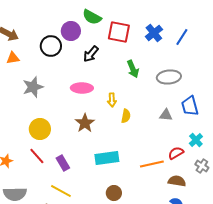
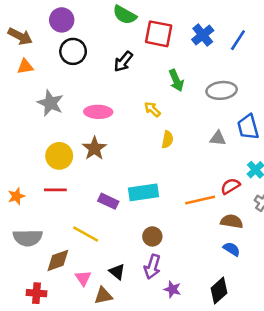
purple circle: (71, 31) -> (62, 20), moved
gray star: (33, 87) -> (50, 103), turned -30
pink ellipse: (82, 88) -> (98, 112), moved
yellow arrow: (112, 100) -> (152, 109), moved, turned 136
brown star: (85, 123) -> (94, 148), moved
red line: (37, 156) -> (55, 190), turned -48
purple rectangle: (63, 163) -> (108, 201), moved, turned -35

